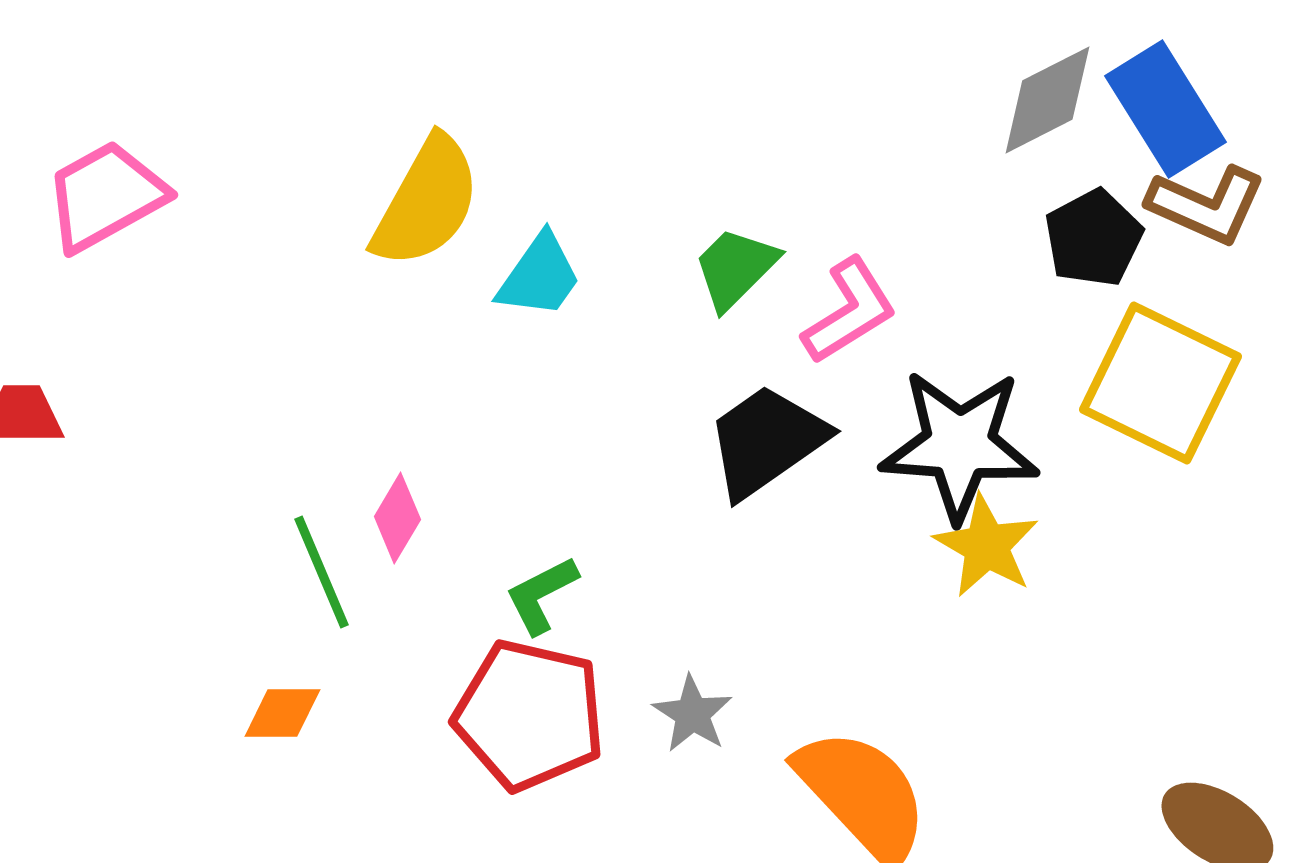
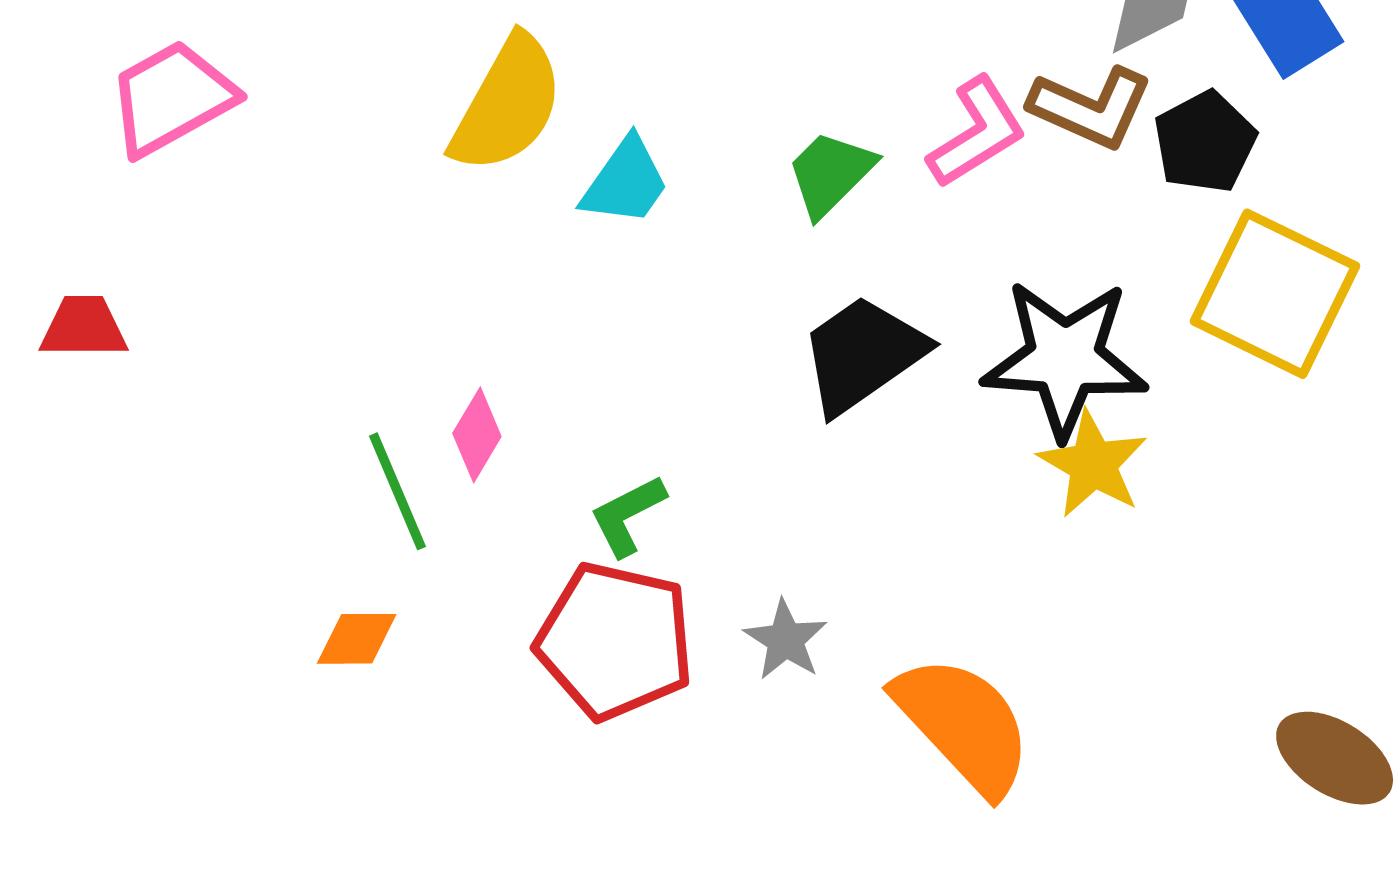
brown L-shape: (1206, 205) -> (1091, 108), moved
pink L-shape: (849, 311) -> (977, 133), moved

